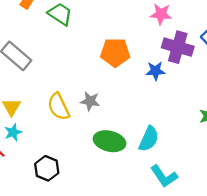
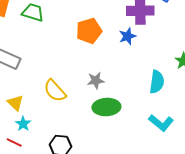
gray star: (90, 101) -> (96, 80), moved
cyan semicircle: (149, 139) -> (157, 82), moved

